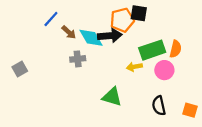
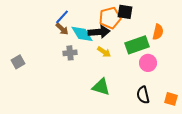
blue line: (51, 19) -> (62, 17), moved
orange semicircle: (176, 49) -> (158, 32), moved
yellow arrow: (134, 67) -> (104, 52), moved, turned -136

